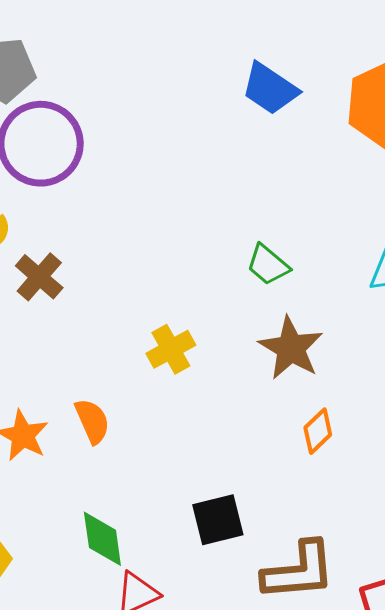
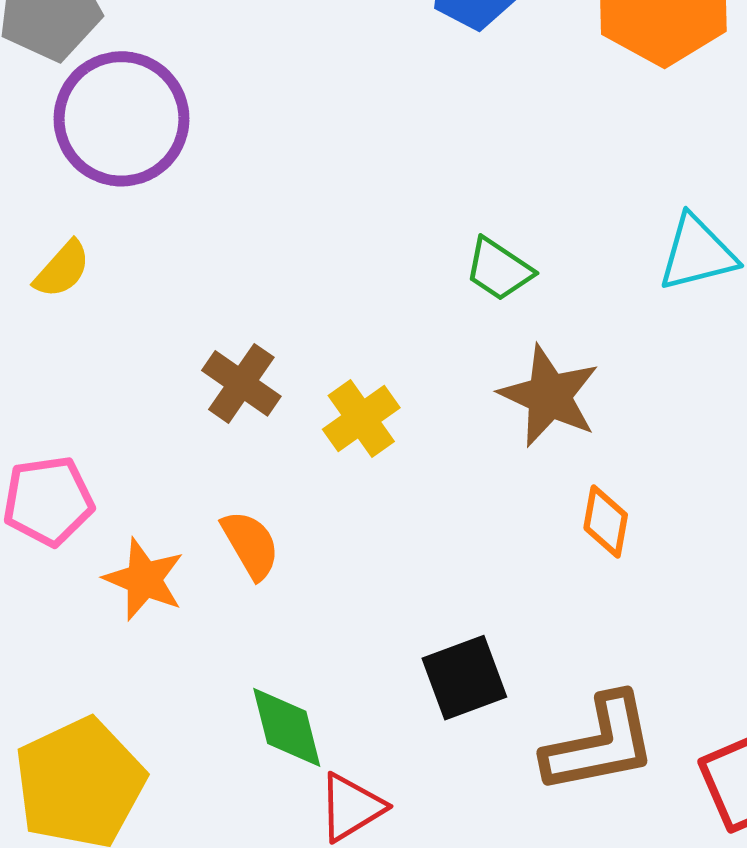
brown cross: (39, 277) -> (241, 383), moved
orange diamond: (318, 431) -> (606, 521), turned -30

